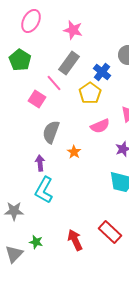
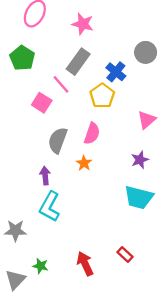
pink semicircle: (100, 126) -> (92, 133), moved, turned -48
red rectangle: (110, 232) -> (125, 254), size x0.6

